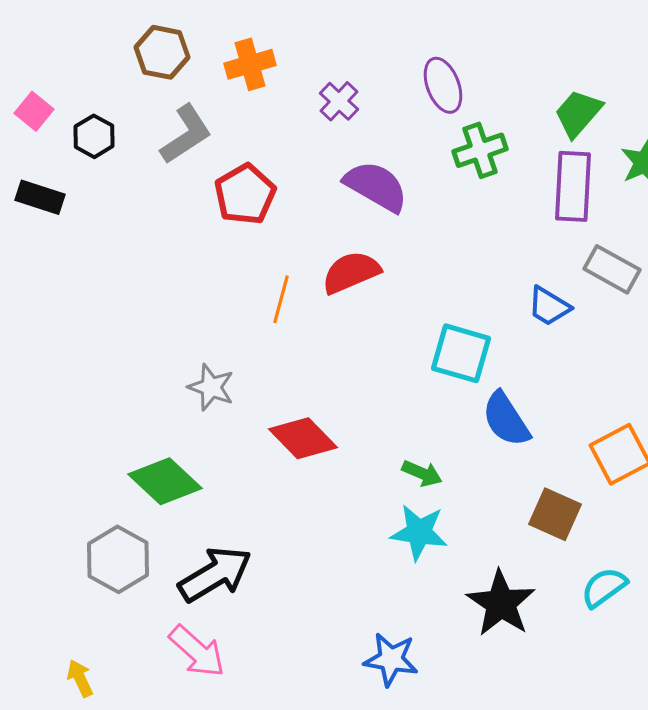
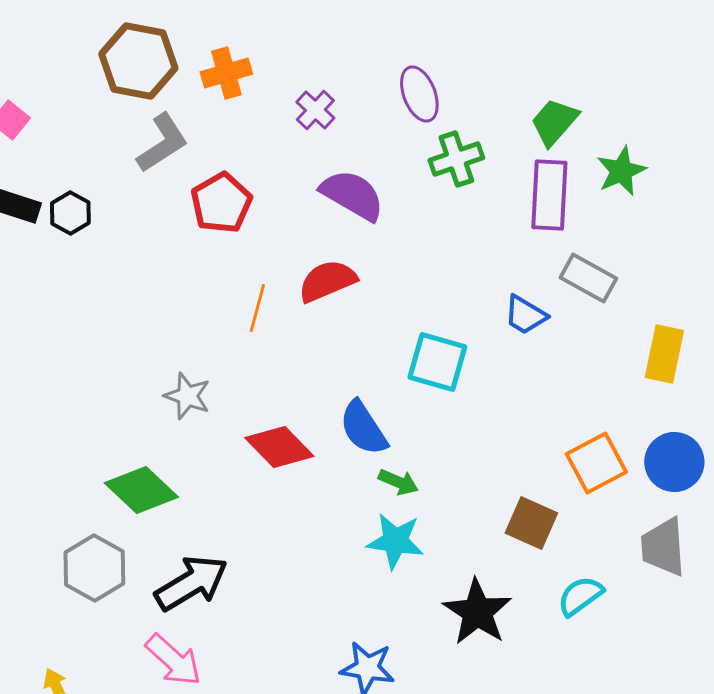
brown hexagon: (162, 52) -> (138, 61), size x1.4
black hexagon: (94, 136) -> (70, 213), moved
blue semicircle: (506, 419) -> (363, 428), moved

